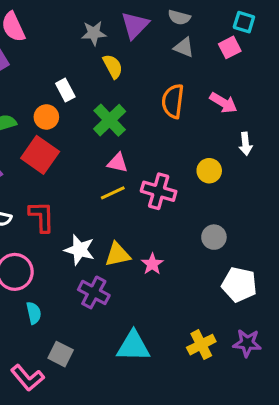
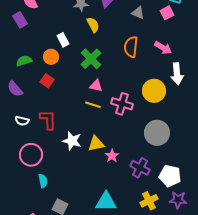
white arrow: (246, 144) -> (177, 74), size x1.5
red square: (40, 155) -> (47, 81), size x0.6
yellow circle: (209, 171) -> (154, 91), size x1.5
yellow line: (113, 193) -> (93, 105), turned 42
gray circle: (214, 237) -> (157, 133), size x1.6
pink star: (152, 264) -> (112, 156), moved
white pentagon: (239, 285) -> (170, 176), moved
purple cross: (94, 292) -> (140, 168), moved

